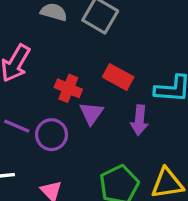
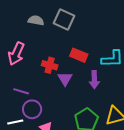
purple circle: (52, 135) -> (32, 109), moved

